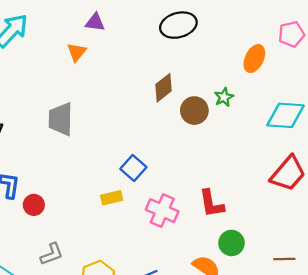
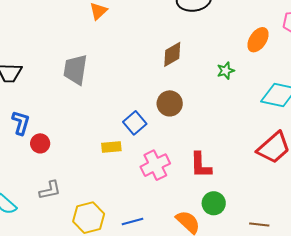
brown circle: (194, 111) -> (170, 103), moved
pink cross: (162, 211) -> (155, 165), turned 32

